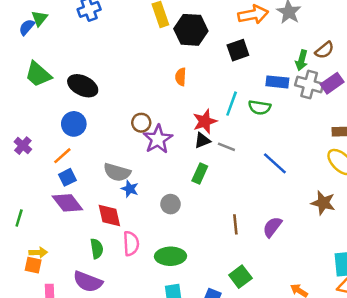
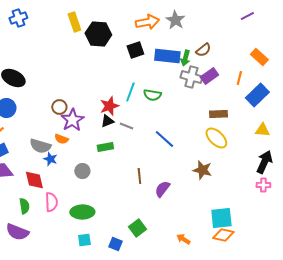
orange semicircle: (181, 77) -> (61, 139), moved, turned -72
blue rectangle: (277, 82) -> (167, 56), moved, size x1.4
green rectangle: (200, 174) -> (105, 147), turned 56
brown line: (235, 224) -> (139, 176), moved

